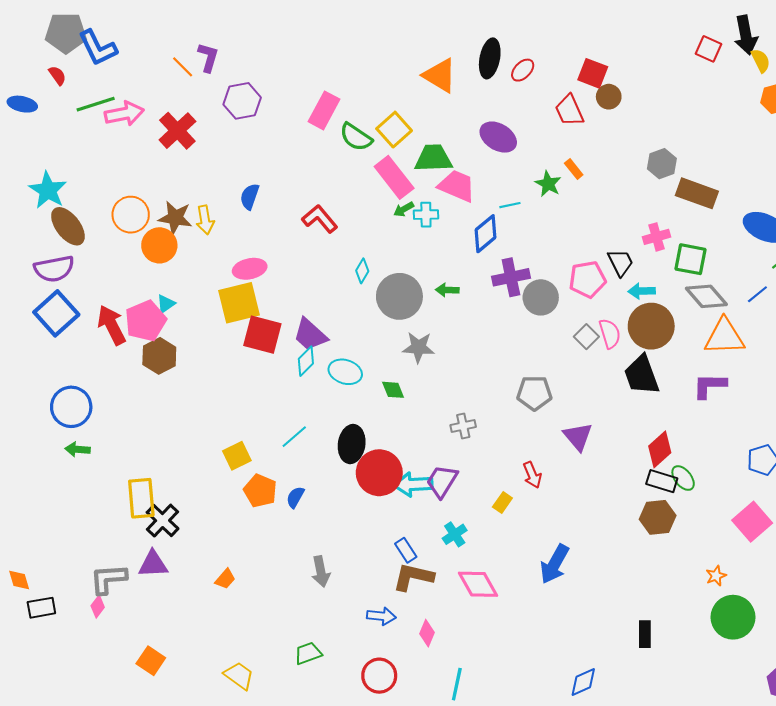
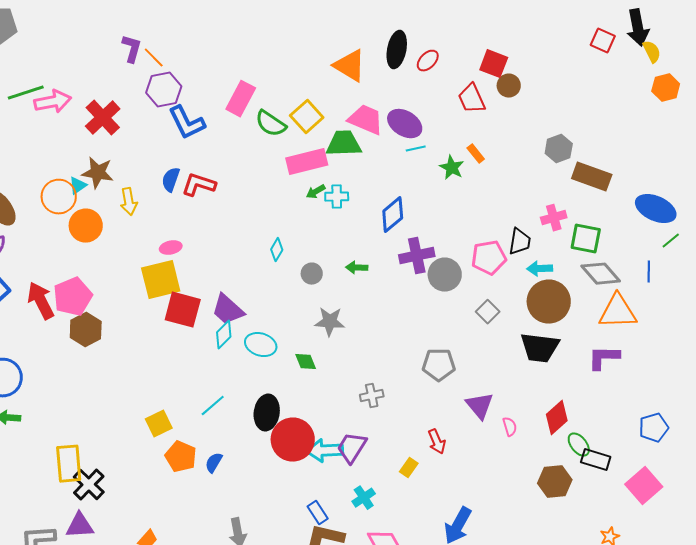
blue L-shape: (98, 48) -> (187, 123), moved
orange line: (183, 67) -> (154, 58), moved
pink rectangle: (394, 177) -> (307, 162), turned -66
pink trapezoid: (457, 186) -> (366, 120), moved
cyan line: (510, 205) -> (416, 149), moved
brown star: (175, 218) -> (98, 173), moved
red L-shape: (320, 219) -> (199, 185), moved, turned -32
black trapezoid: (620, 262) -> (520, 242), turned 36
pink ellipse: (250, 269) -> (171, 248), size x0.7
blue line: (757, 294) -> (649, 272), turned -50
gray circle: (399, 296) -> (312, 274), size x0.5
cyan triangle: (166, 304) -> (78, 186), moved
pink semicircle: (610, 334) -> (510, 427), moved, size x0.7
black trapezoid: (642, 375) -> (540, 348), turned -63
black rectangle: (662, 481) -> (596, 460), moved

